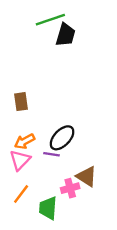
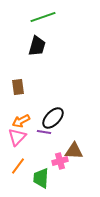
black trapezoid: (66, 35) -> (37, 46), moved
brown triangle: (87, 176) -> (74, 151), turned -30

